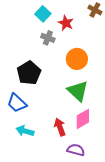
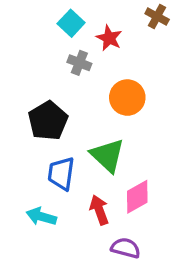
green triangle: (78, 91) -> (107, 155), moved
blue trapezoid: (17, 103) -> (61, 174), moved, turned 55

